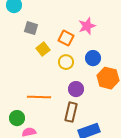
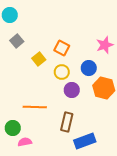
pink star: (87, 26) -> (105, 45), moved
gray square: (31, 28) -> (17, 41), moved, turned 32
purple circle: (76, 89) -> (72, 90), moved

